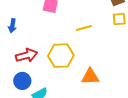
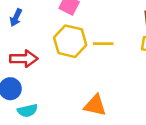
yellow hexagon: (61, 56) -> (70, 41), moved

